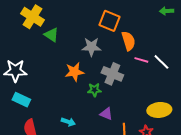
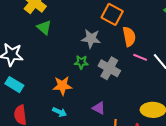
green triangle: (51, 35) -> (44, 27), moved
orange star: (74, 72) -> (62, 86), moved
green star: (94, 90) -> (81, 62), moved

